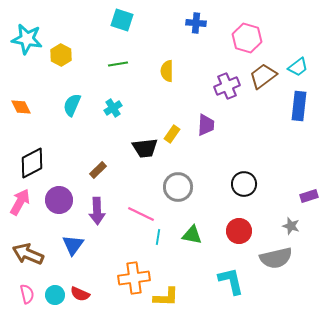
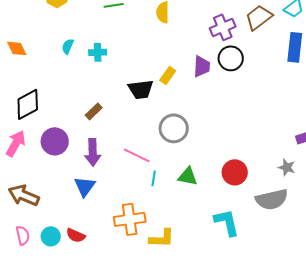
cyan semicircle: (72, 105) -> (68, 46), size x0.7
cyan cross: (113, 108) -> (98, 52), moved, turned 30
black circle: (244, 184) -> (231, 58), moved
blue triangle: (73, 245) -> (85, 186), moved

